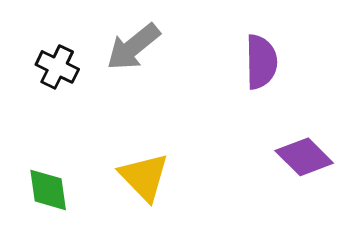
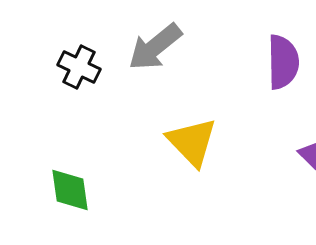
yellow triangle: (144, 177) -> (192, 142), moved

